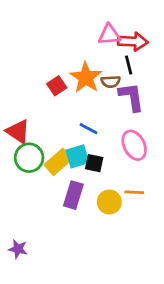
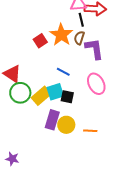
black line: (129, 65) -> (81, 20), moved
brown semicircle: (111, 82) -> (79, 38), turned 112
orange line: (134, 192) -> (90, 131), moved
yellow circle: (109, 202) -> (66, 125), moved

